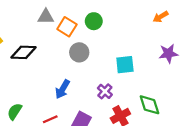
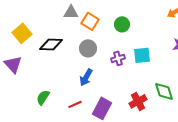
green circle: (94, 21) -> (122, 24), moved
gray circle: (79, 52) -> (88, 48), moved
purple cross: (105, 91) -> (118, 58), moved, turned 32

